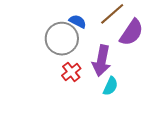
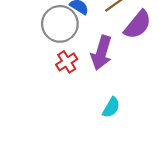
cyan semicircle: (110, 86) -> (111, 107), moved

